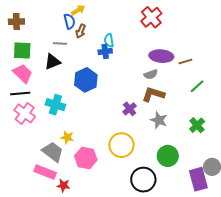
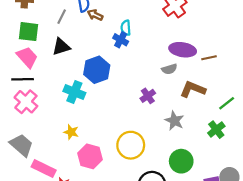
brown arrow: (81, 31) -> (95, 15), turned 88
gray line: (60, 44) -> (62, 17), moved, turned -72
blue cross: (105, 51) -> (121, 40), turned 32
green line: (197, 86) -> (227, 103), moved
brown L-shape: (153, 94) -> (193, 89), moved
cyan cross: (55, 105) -> (74, 92), moved
purple cross: (130, 109) -> (148, 96), moved
gray trapezoid: (53, 152) -> (21, 145), moved

